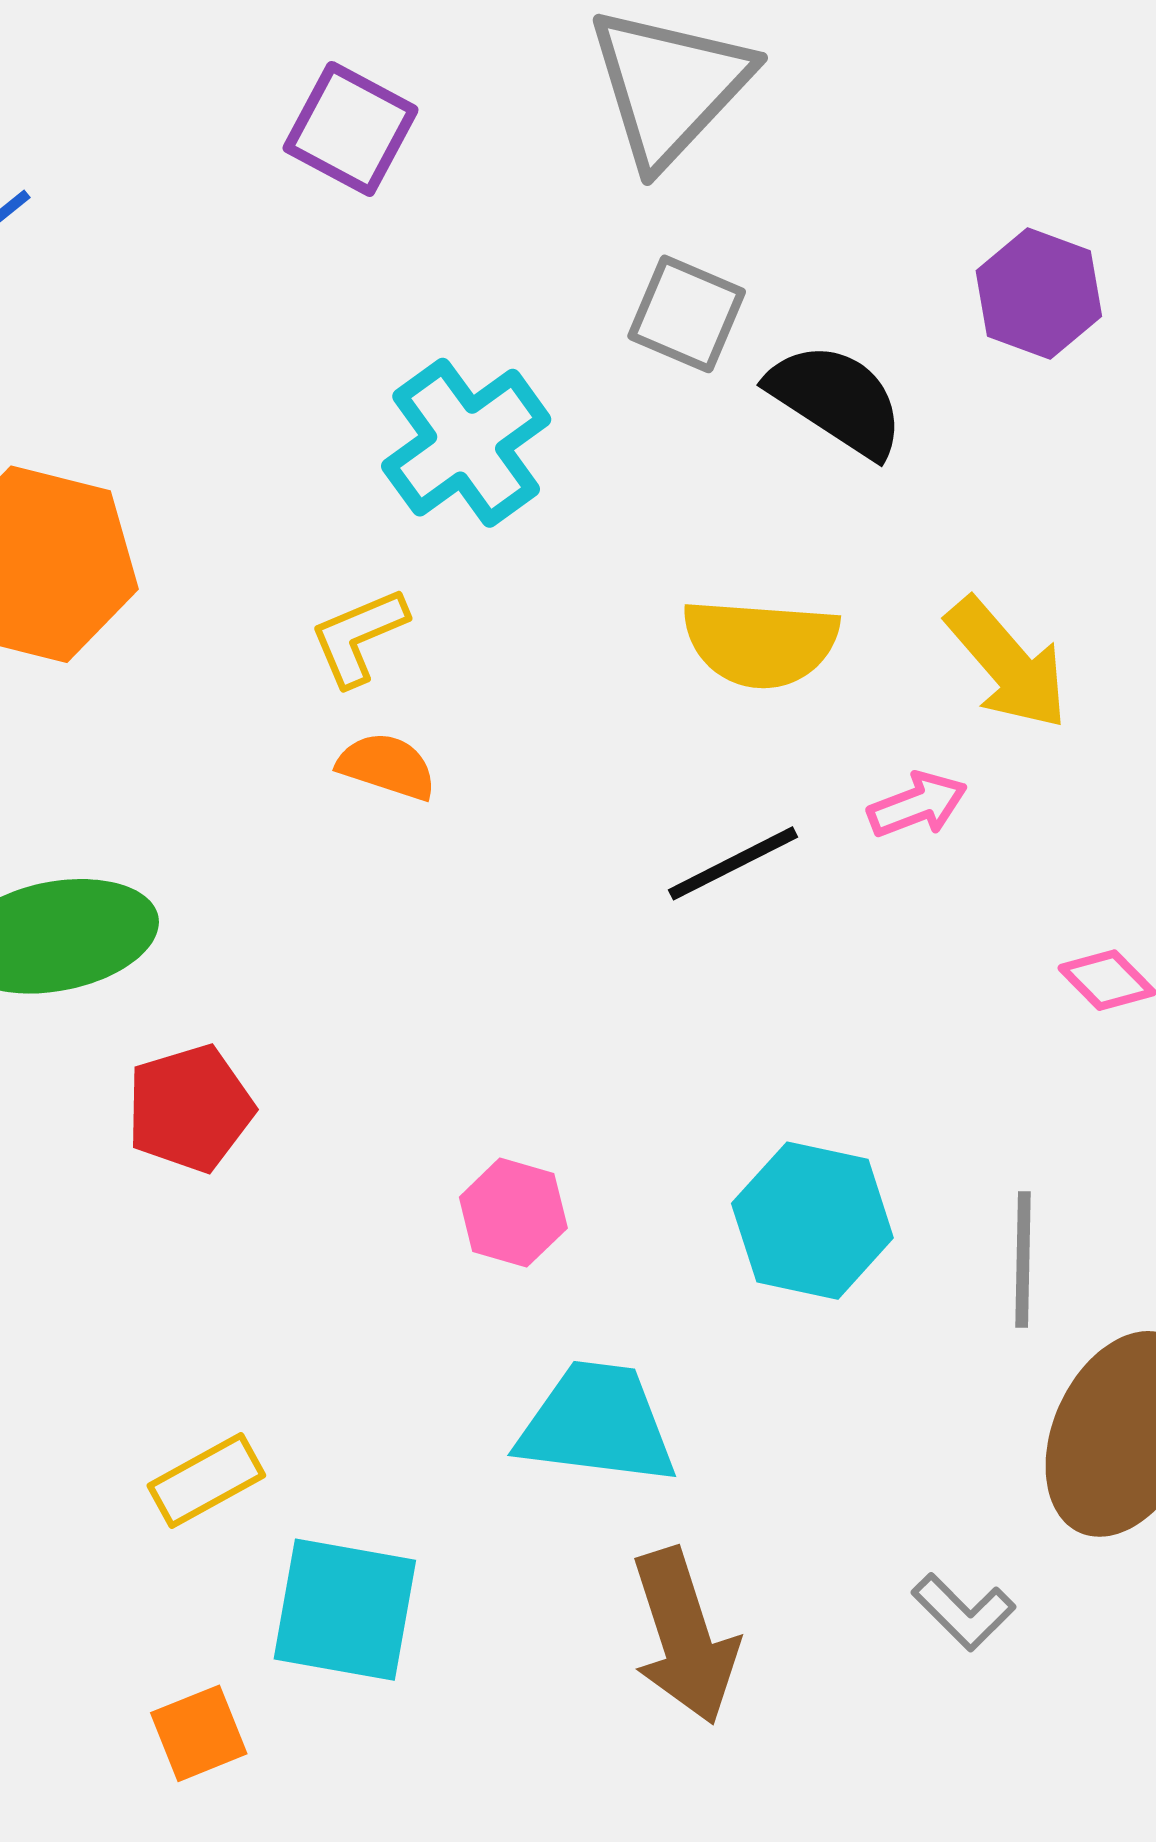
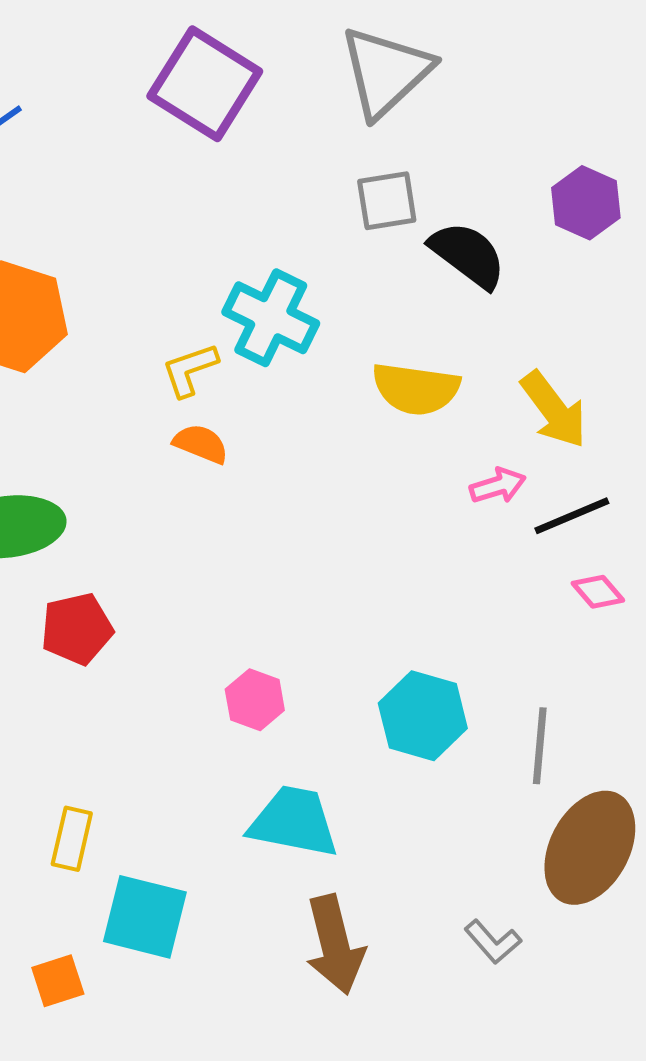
purple square: (351, 129) -> (205, 84), size x1.5
gray square: (687, 314) -> (387, 201), turned -36
cyan cross: (466, 443) -> (271, 318), moved, turned -32
black line: (733, 863) -> (572, 516), moved
yellow rectangle: (206, 1480) -> (72, 839), turned -52

